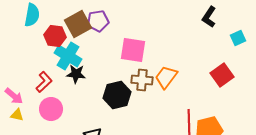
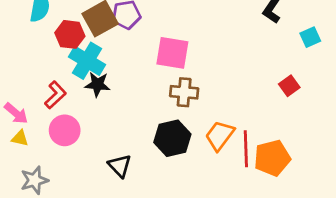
red square: (222, 75) -> (289, 86), size x0.7
orange trapezoid: (166, 77) -> (220, 136), moved
black hexagon: (117, 95) -> (172, 138), moved

